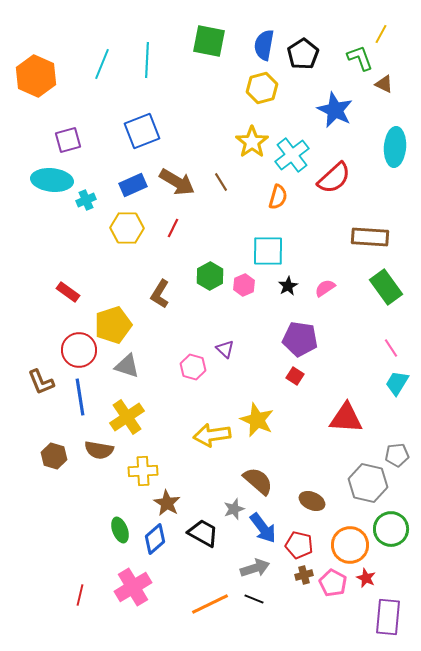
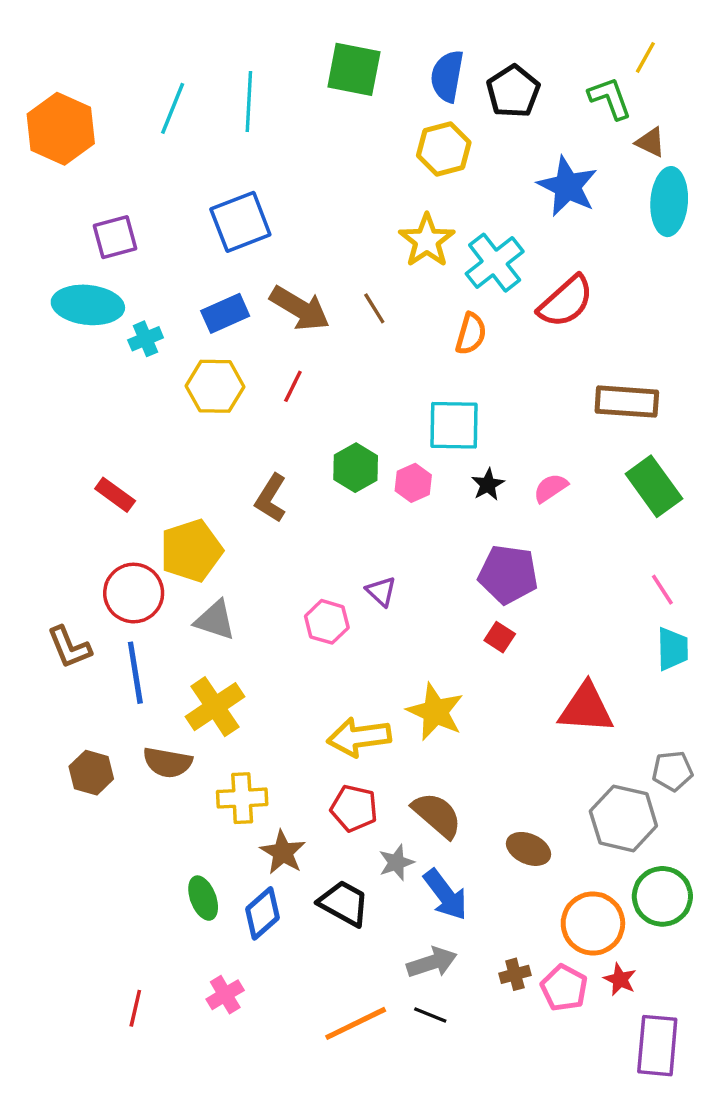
cyan ellipse: (395, 147) -> (669, 202), moved
cyan trapezoid: (397, 383) -> (673, 649), turned 148
red pentagon: (299, 545) -> (354, 808), moved
pink cross: (133, 587) -> (225, 995), size x0.6

